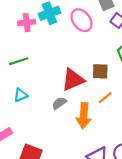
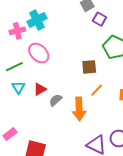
pink ellipse: (82, 20) -> (39, 53), moved
red triangle: (73, 80) -> (40, 89), moved, size x0.6
cyan triangle: (21, 95) -> (18, 87), moved, turned -32

